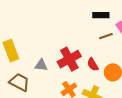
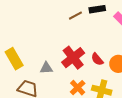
brown line: (106, 36) -> (75, 16), moved

